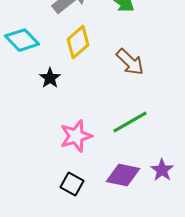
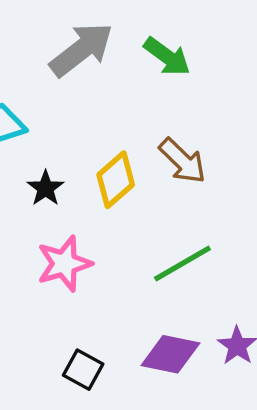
yellow diamond: (78, 42) -> (116, 180), moved
pink star: (76, 136) -> (64, 264), moved

